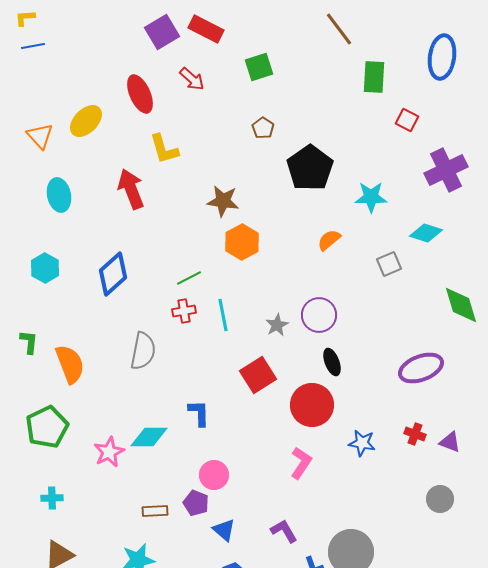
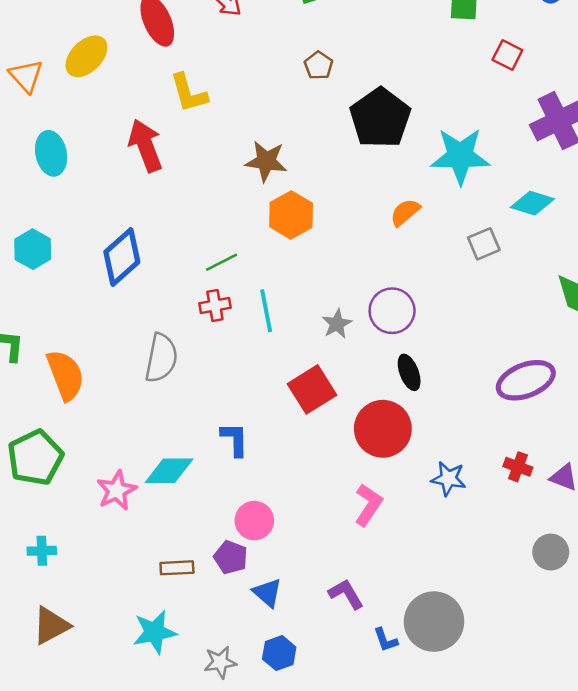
cyan star: (371, 197) -> (460, 156), size x1.4

